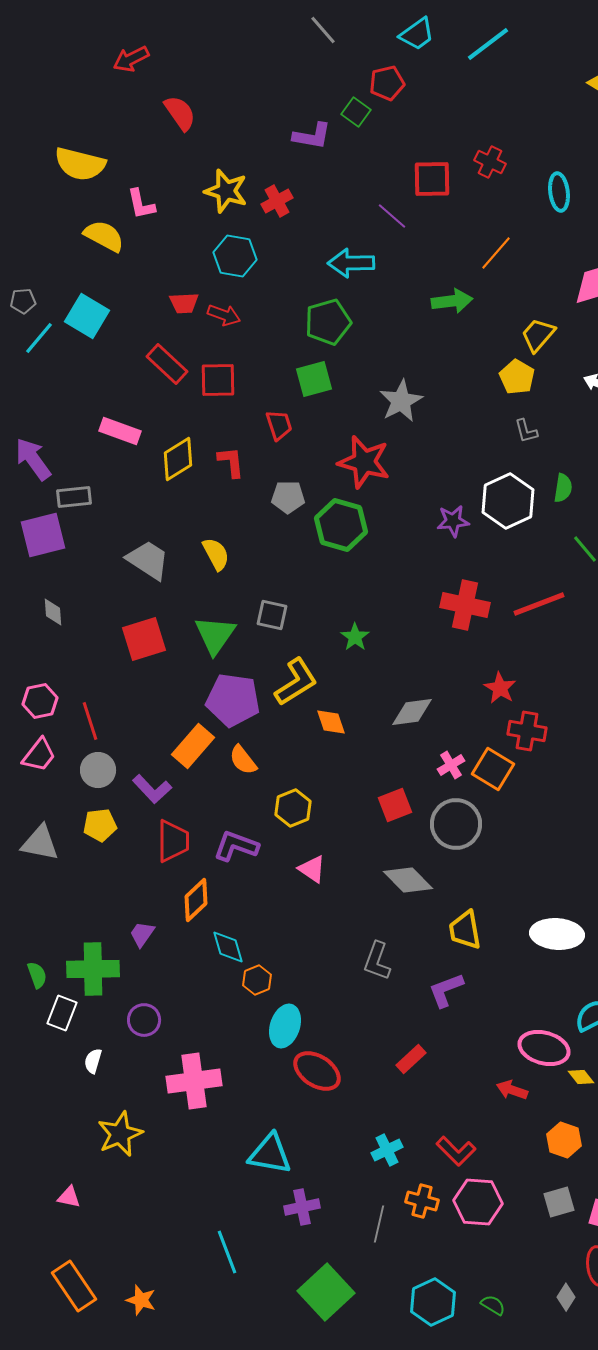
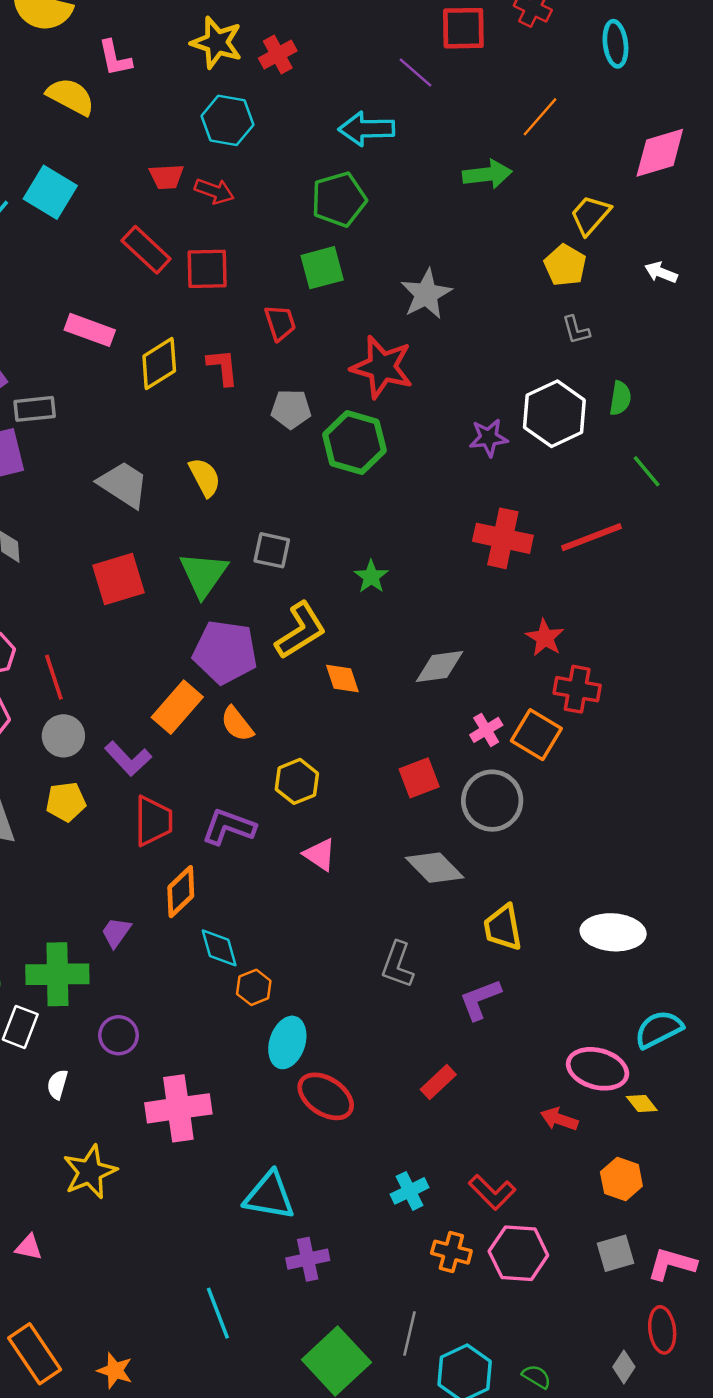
gray line: (379, 1224) -> (410, 1333), moved

